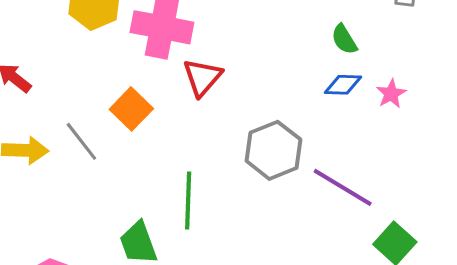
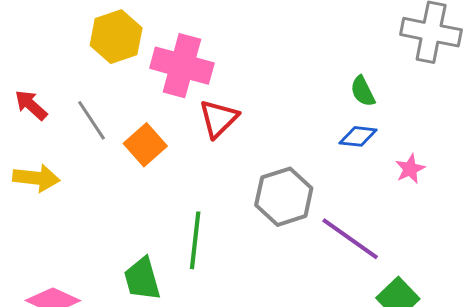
pink star: (391, 94) -> (410, 169), moved
gray line: (81, 141) -> (92, 120), moved

